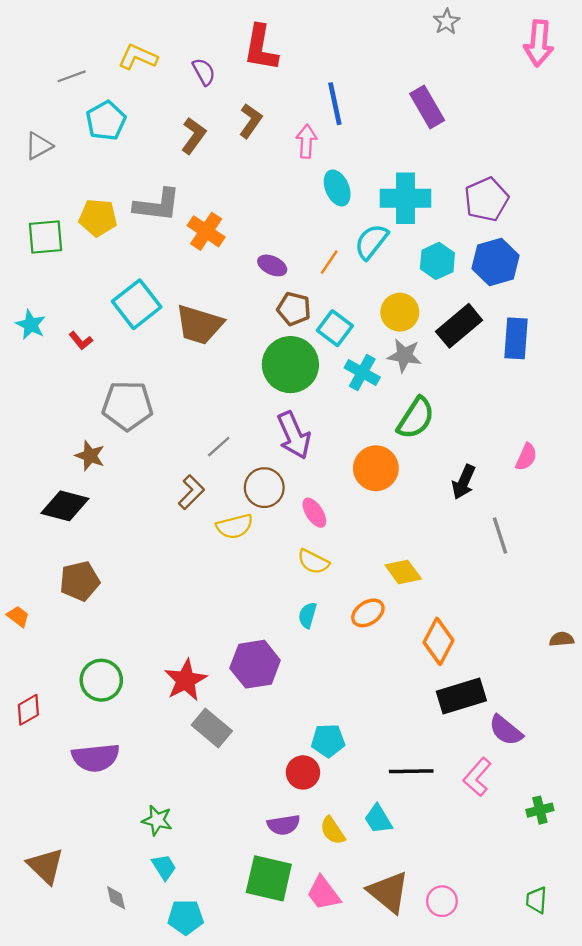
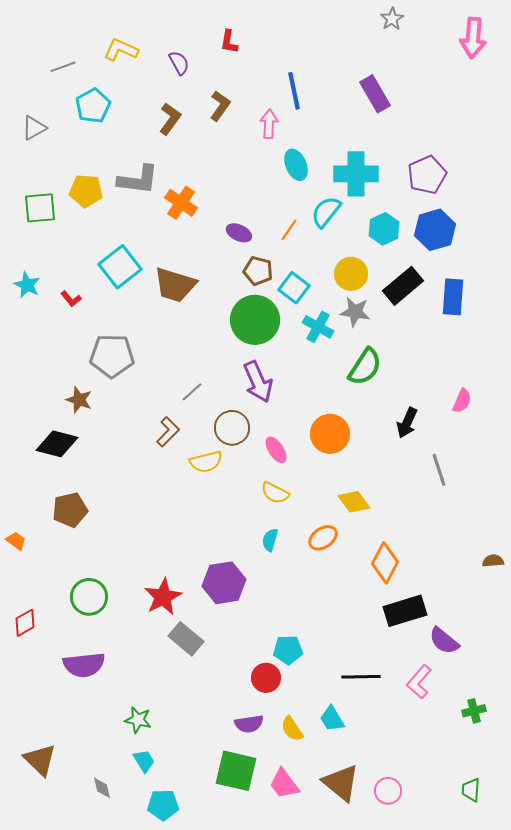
red L-shape: (261, 48) -> (229, 42), size x0.6
orange circle: (376, 468) -> (330, 434), moved

